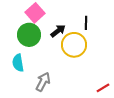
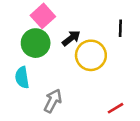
black line: (86, 23) -> (120, 28), moved
red line: (103, 88) -> (115, 108), moved

